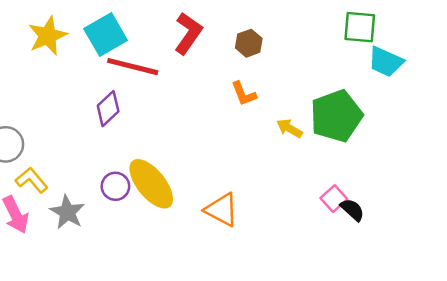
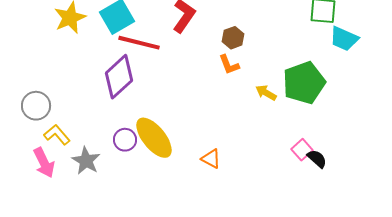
brown hexagon: (249, 43) -> (233, 38), moved
purple diamond: (108, 109) -> (119, 77), size x1.5
orange triangle: (222, 210) -> (211, 159), size x0.7

